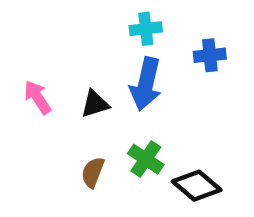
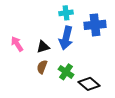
blue cross: (210, 55) -> (95, 25), size x1.5
brown semicircle: (93, 172) -> (42, 67), moved

